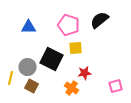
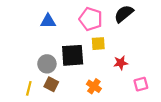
black square: (52, 59) -> (73, 55), turned -30
red star: (85, 73) -> (121, 63), moved
yellow line: (11, 78) -> (29, 88), moved

